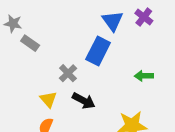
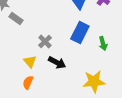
blue rectangle: (98, 51) -> (80, 32), moved
green arrow: (144, 76) -> (103, 44), turned -104

